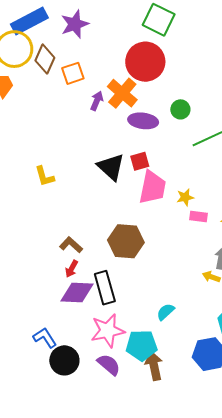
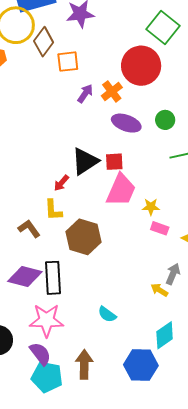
orange cross: (122, 93) -> (112, 92), size x0.7
black triangle: (111, 167) -> (85, 161), turned 32
yellow L-shape: (44, 176) -> (53, 210), moved
red arrow: (72, 269) -> (61, 183), moved
cyan semicircle: (165, 312) -> (107, 314), turned -114
cyan pentagon: (142, 345) -> (47, 377), moved

